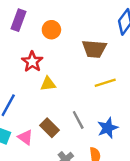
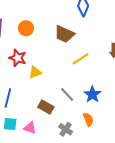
brown trapezoid: (94, 49) -> (64, 34), turned 35
pink triangle: (25, 137) -> (30, 128), moved

